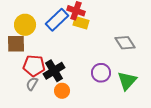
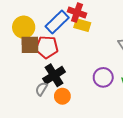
brown square: (16, 44) -> (30, 45), moved
red pentagon: (34, 66) -> (47, 47), moved
gray semicircle: (32, 84) -> (41, 89), moved

